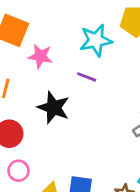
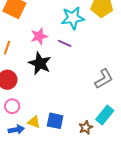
pink star: (40, 56) -> (39, 36), moved, turned -30

